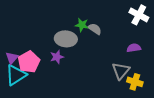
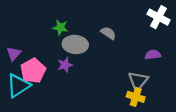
green star: (82, 25) -> (60, 27), moved
purple triangle: (12, 58) -> (14, 54), moved
yellow cross: (135, 82) -> (136, 97), moved

